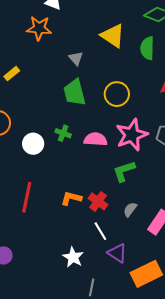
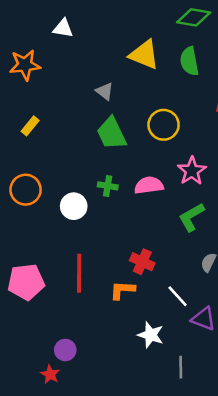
orange star: (39, 28) -> (25, 65), moved
pink star: (132, 135) -> (192, 171), size x0.7
orange L-shape: (71, 198) -> (122, 290), moved
red cross: (98, 201) -> (142, 262), moved

